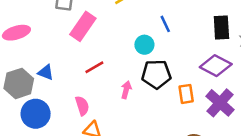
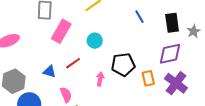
blue line: (165, 24) -> (139, 17), moved
cyan circle: (144, 45) -> (95, 41), moved
purple diamond: (216, 66) -> (170, 54), turned -35
blue triangle: (46, 72) -> (49, 72), moved

